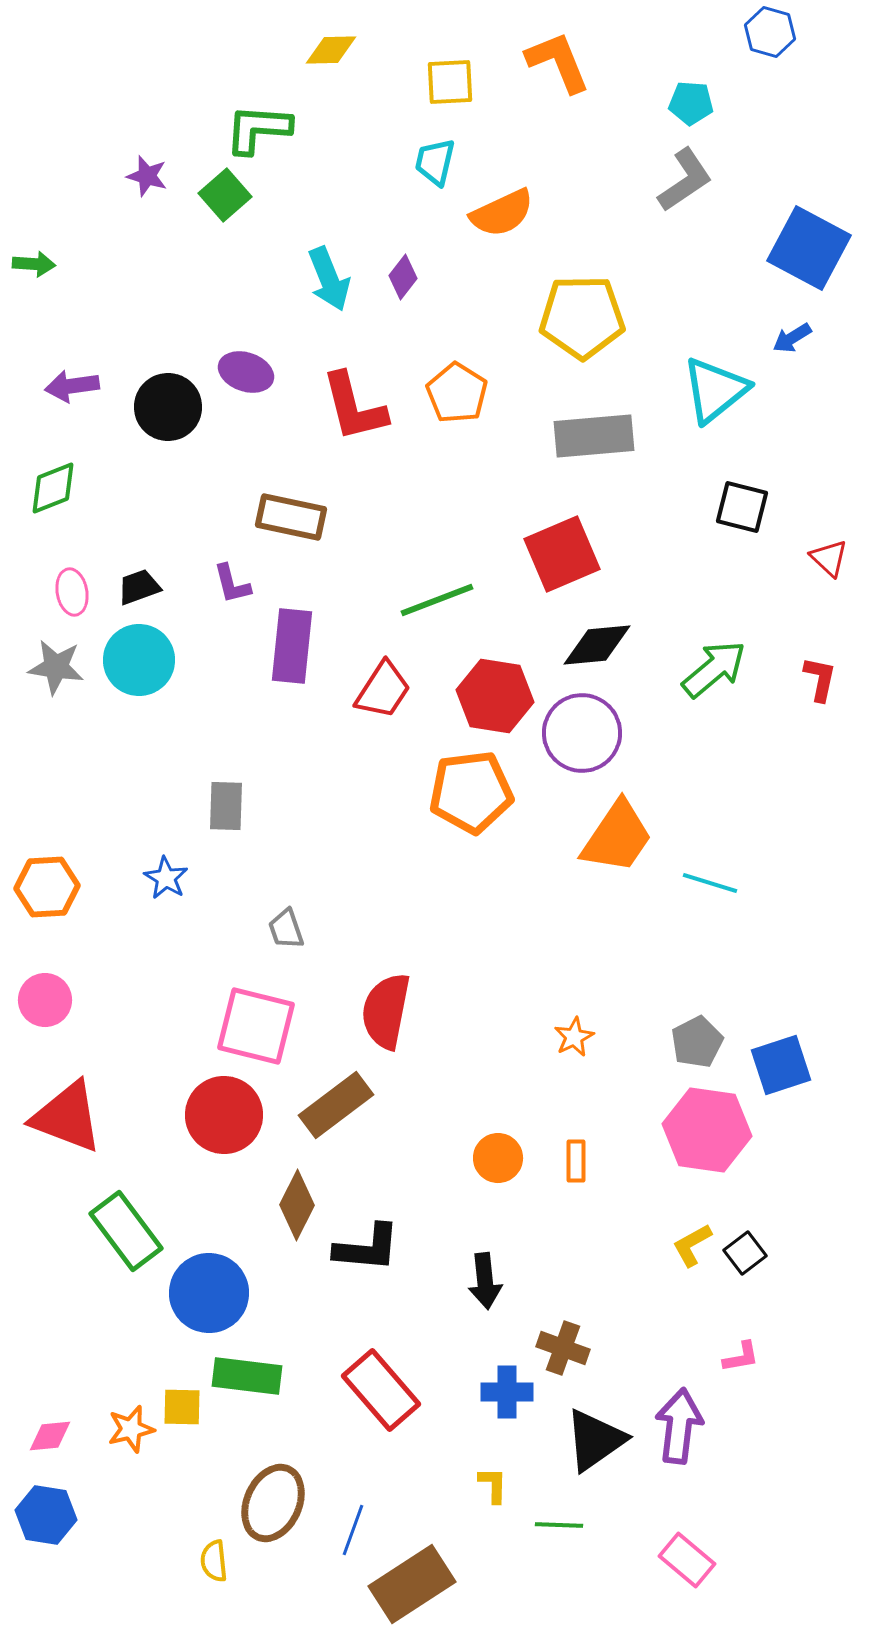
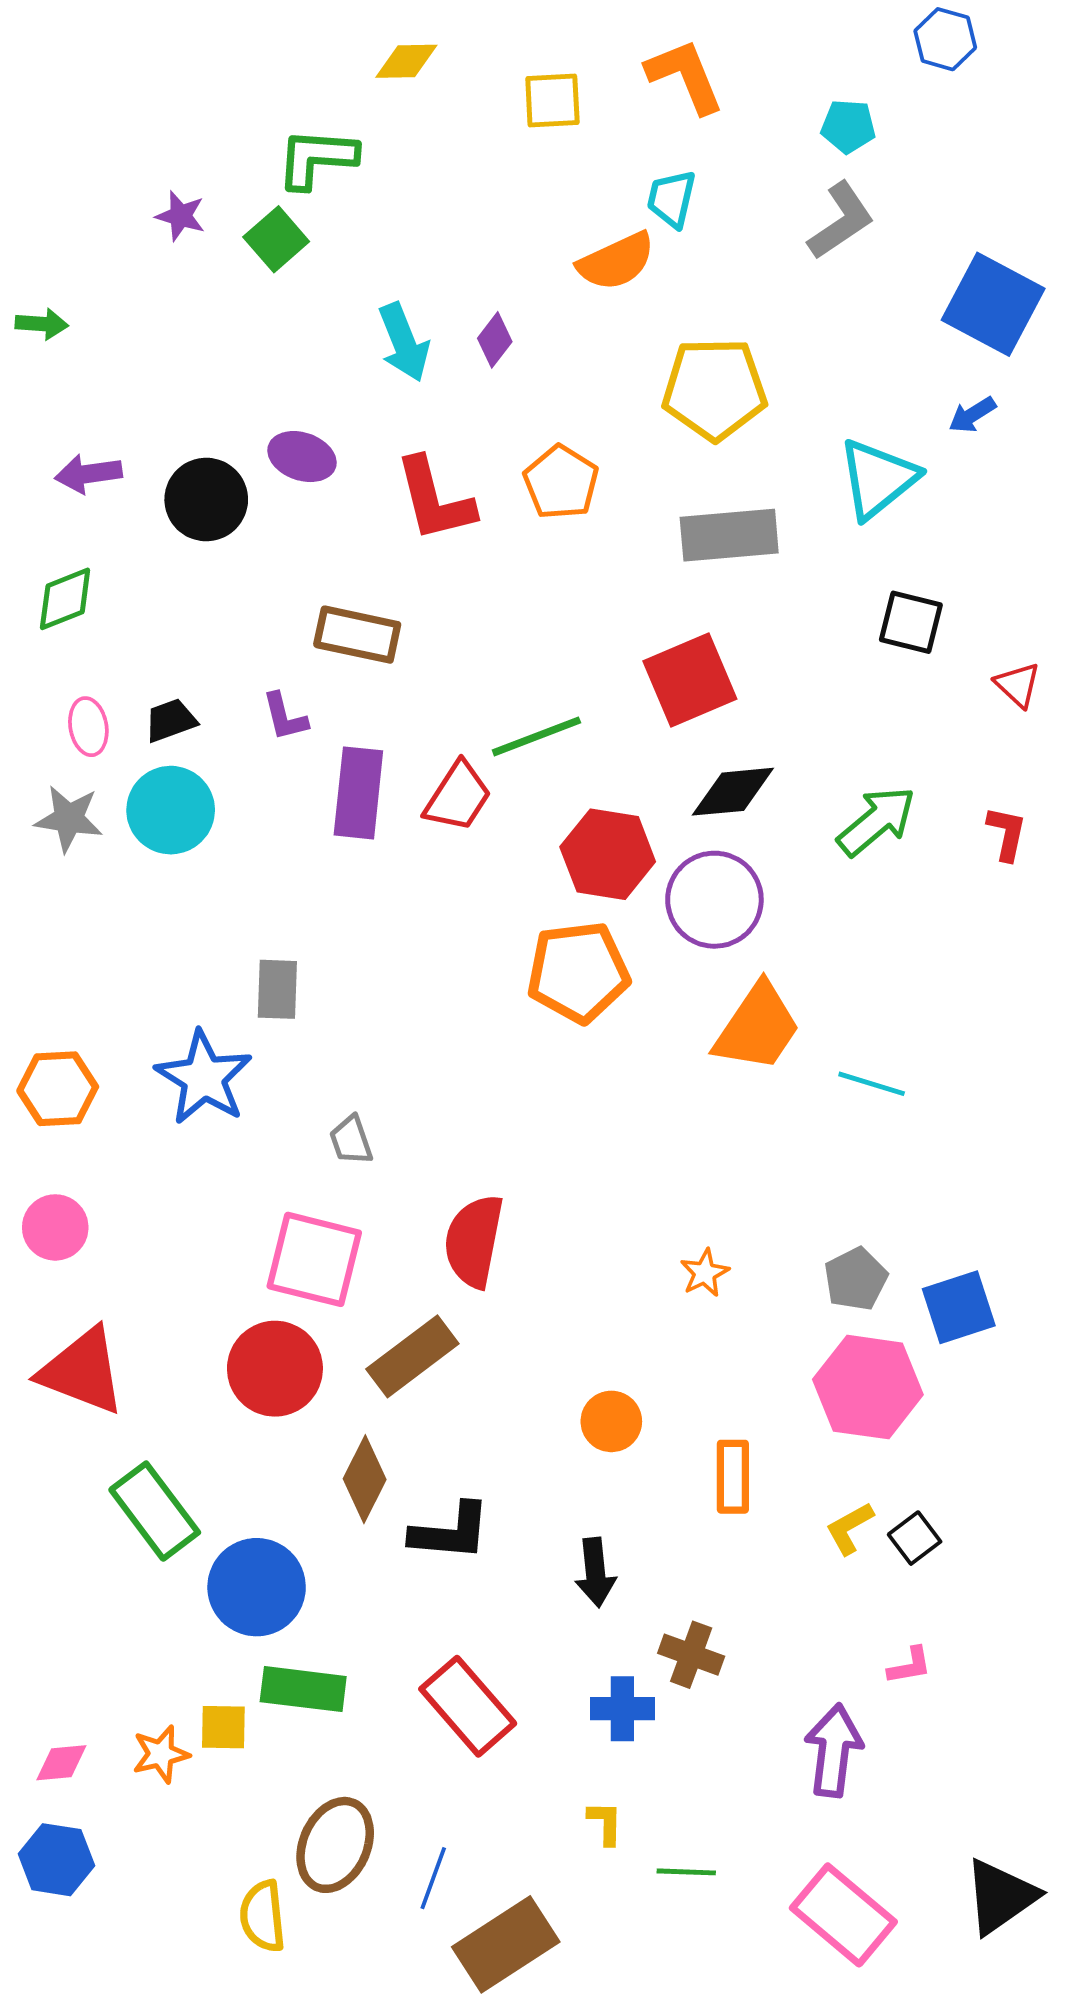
cyan trapezoid: (435, 162) -> (671, 199), moved
red trapezoid: (383, 690) -> (458, 797), moved
blue star: (166, 878) -> (204, 1078), size x1.8
orange rectangle: (576, 1161) -> (733, 1477), moved, size x1.4
black triangle: (595, 1440) -> (1000, 1897), moved
pink rectangle: (687, 1560) -> (843, 1915), size x1.5
yellow semicircle: (214, 1561) -> (263, 1916), size x1.4

